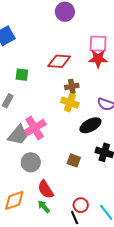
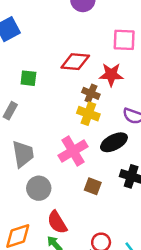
red star: (98, 59) -> (111, 75), moved
brown cross: (72, 86) -> (91, 93), turned 32
pink cross: (35, 128) -> (73, 151), moved
gray trapezoid: (18, 135) -> (23, 154), turned -50

